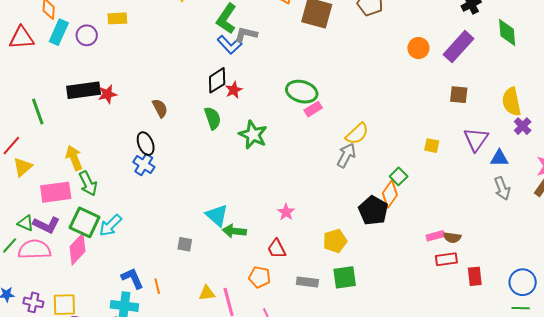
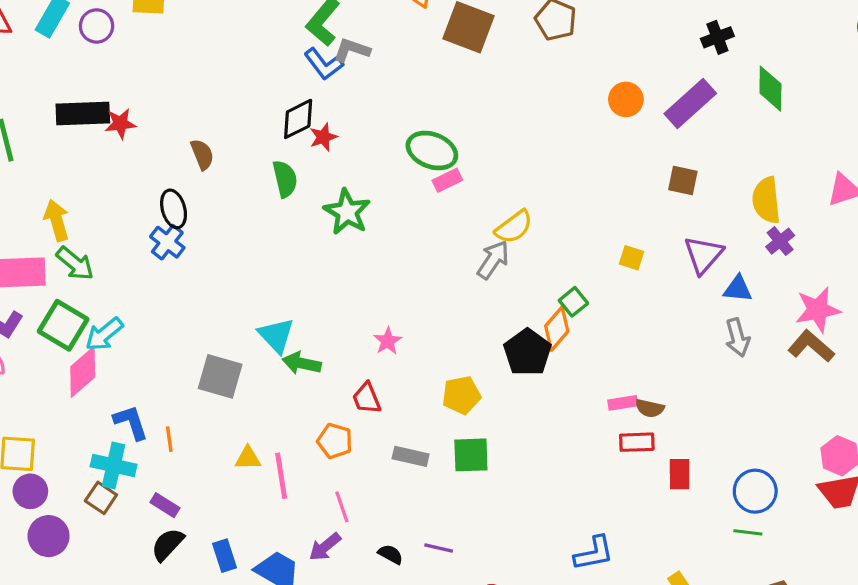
green arrow: (88, 183) -> (75, 263), turned -30
gray square: (185, 244) -> (220, 376), size x1.8
pink diamond: (77, 249) -> (83, 372), moved

